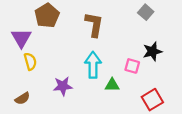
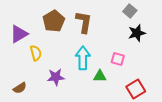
brown pentagon: (47, 16) -> (54, 21), moved
purple triangle: (21, 38) -> (19, 34), turned 30
black star: (152, 51) -> (137, 33), moved
yellow semicircle: (30, 61) -> (36, 53), moved

